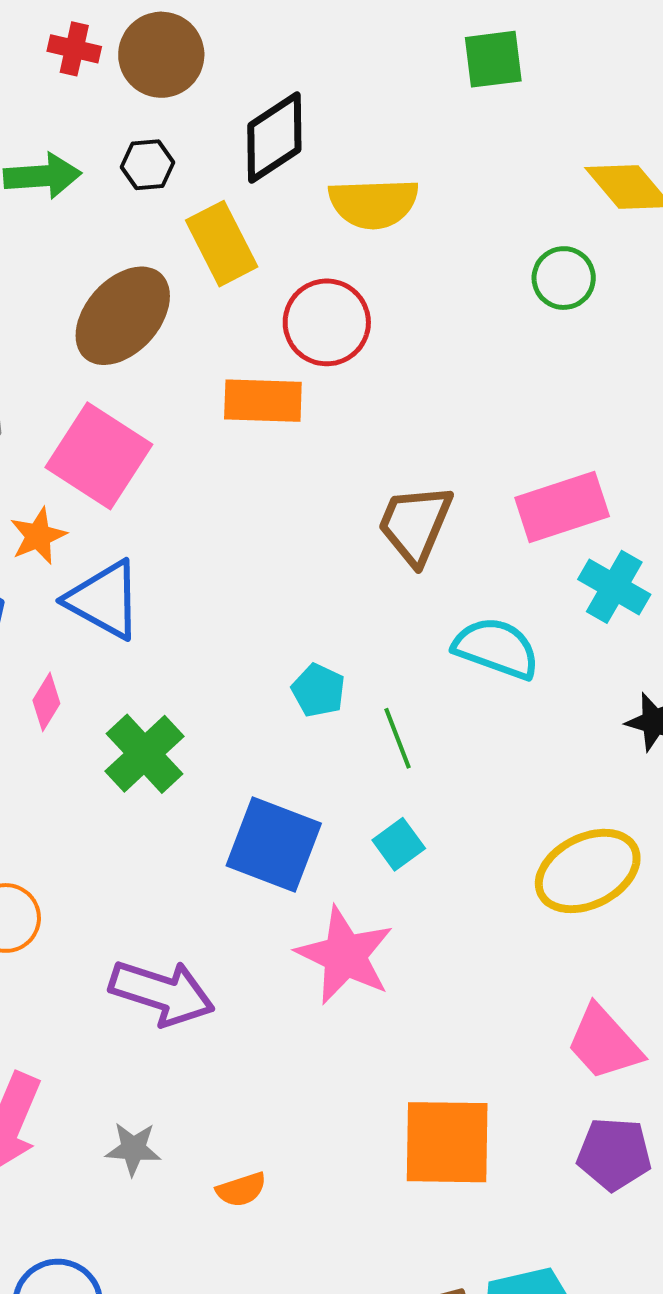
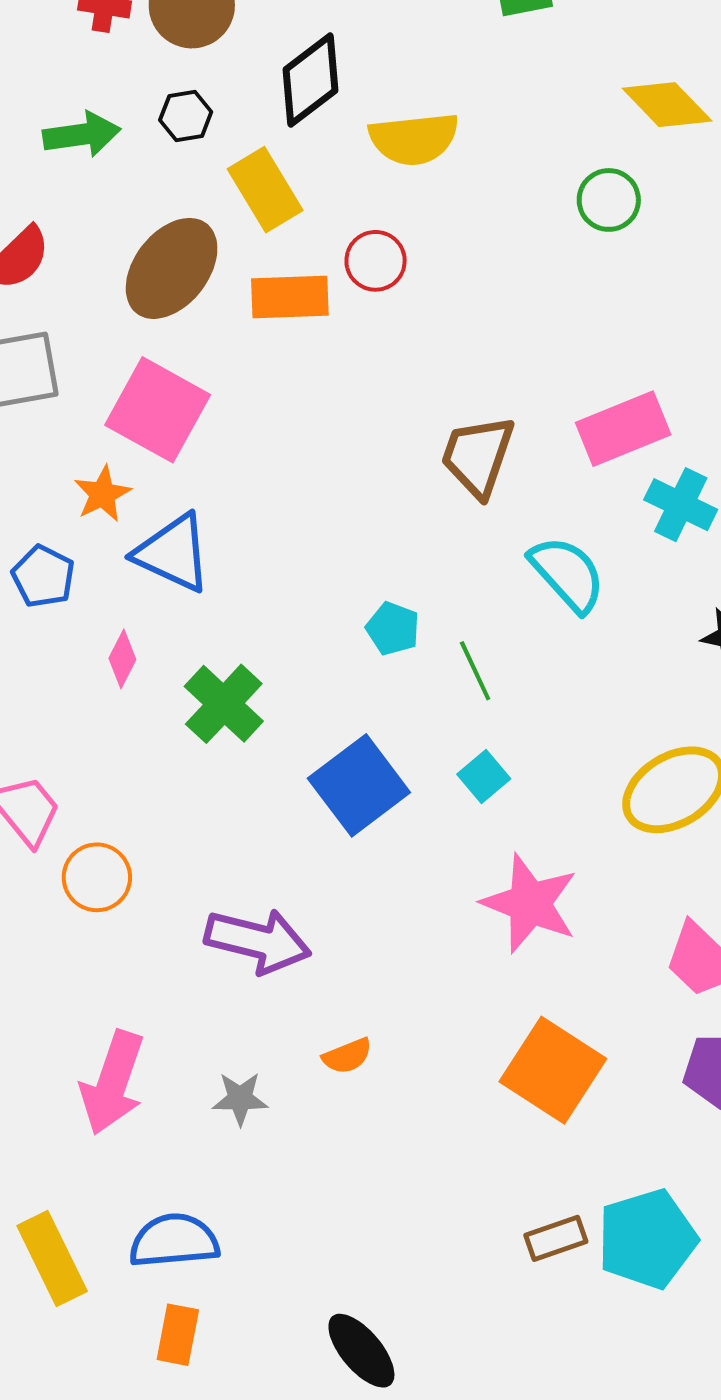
red circle: (327, 322) -> (376, 261), size x0.7
orange rectangle: (263, 401) -> (290, 297), moved
cyan semicircle: (496, 648) -> (567, 574), turned 32
blue square: (274, 845) -> (359, 785), turned 36
pink star: (345, 955) -> (530, 903), moved
orange square: (447, 1142) -> (553, 1070), turned 36
orange semicircle: (241, 1190) -> (347, 1056), moved

